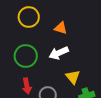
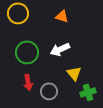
yellow circle: (29, 17) -> (18, 13), moved
orange triangle: (61, 28) -> (62, 16), moved

